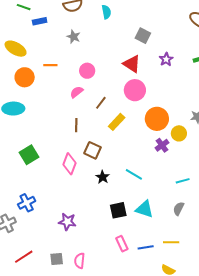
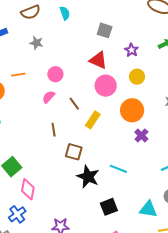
brown line: (101, 103) -> (74, 104), turned -64
yellow circle: (179, 133) -> (137, 77), moved
pink diamond: (69, 164) -> (28, 189), moved
black star: (103, 177) -> (88, 177), size x1.6
cyan triangle: (144, 209) -> (148, 209), moved

